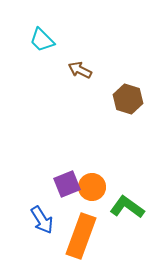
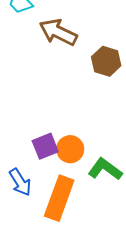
brown arrow: (80, 70) -> (58, 32), size x1.6

